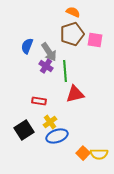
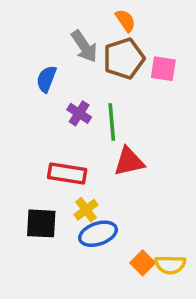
orange semicircle: (73, 12) -> (126, 21), turned 32
gray arrow: (49, 52) -> (84, 46), moved
red rectangle: (39, 101) -> (67, 174), size x1.5
black square: (24, 130) -> (41, 223), turned 36

